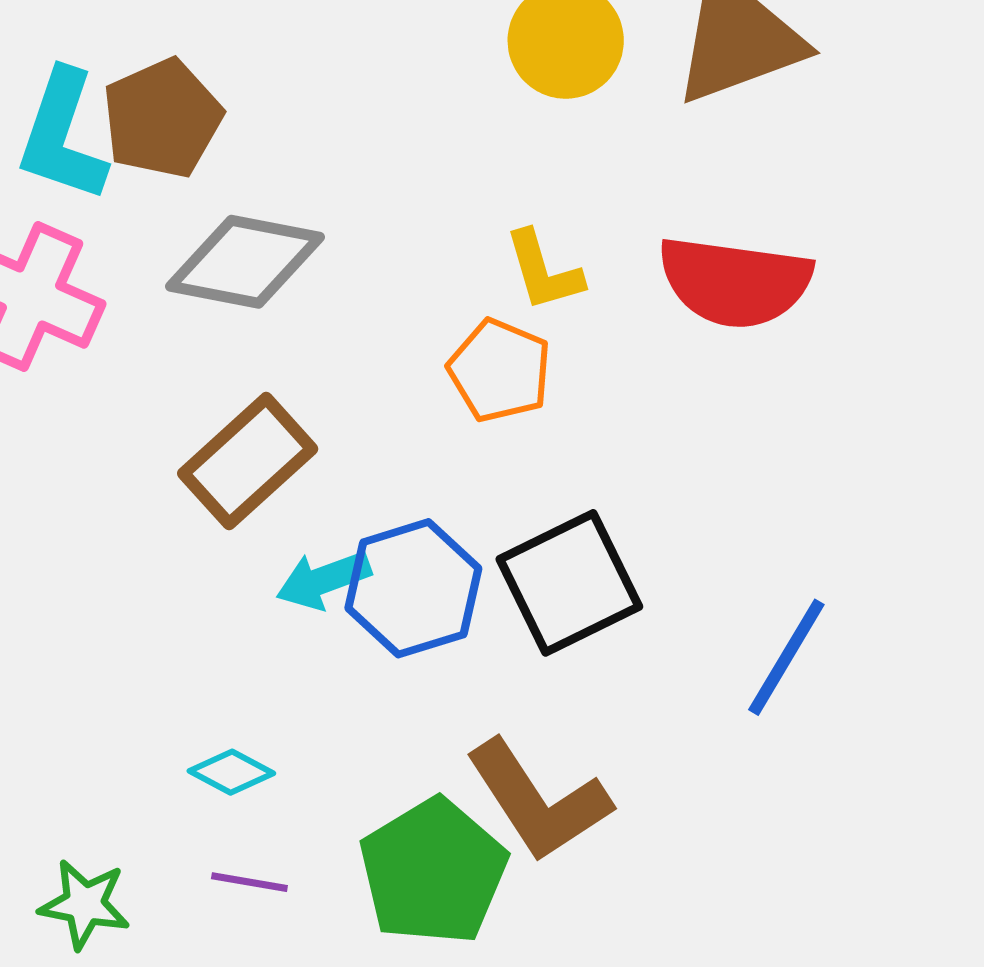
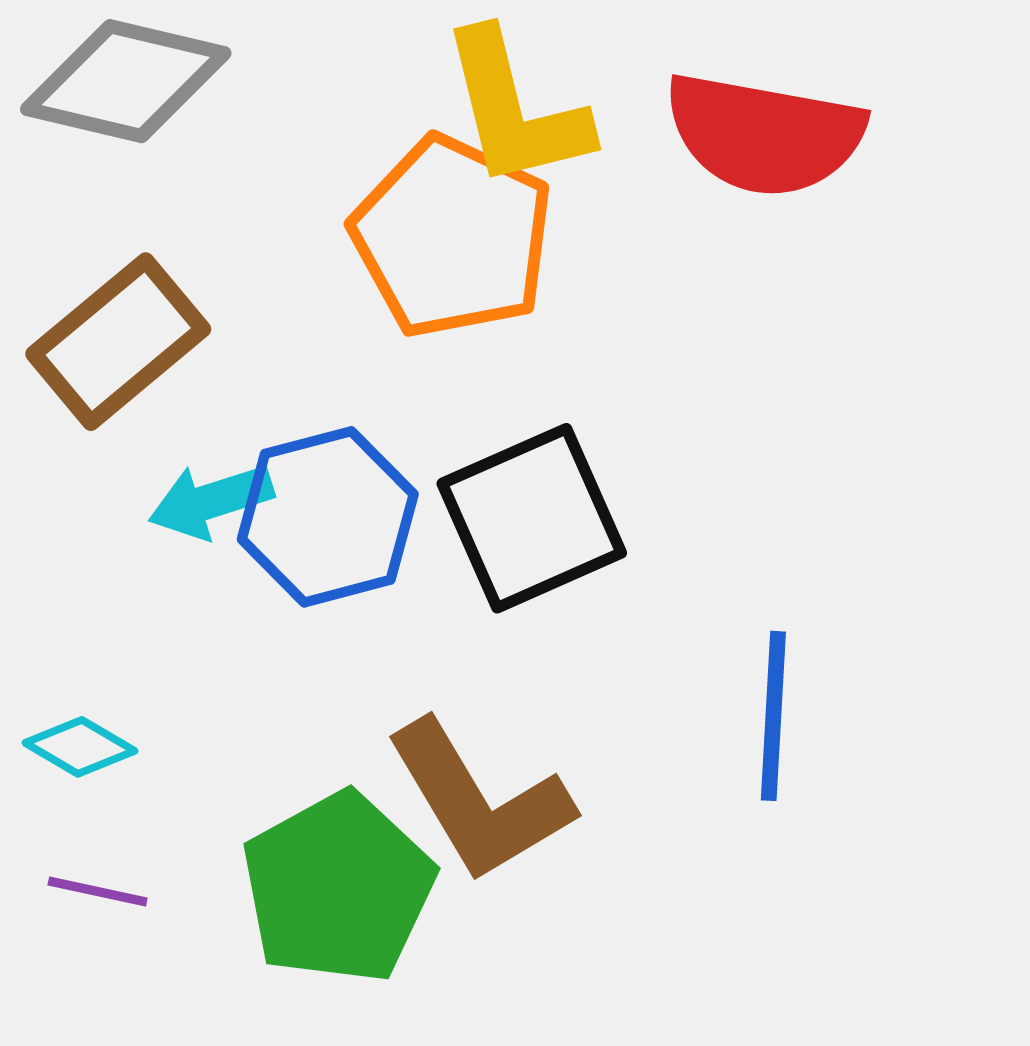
yellow L-shape: (543, 271) -> (515, 109), size x1.5
orange pentagon: (500, 370) -> (452, 237), size x1.5
blue line: (786, 657) -> (773, 716), moved, turned -30

